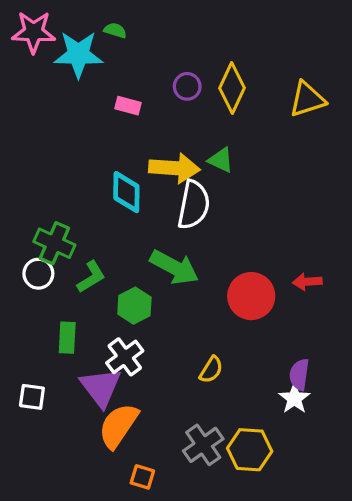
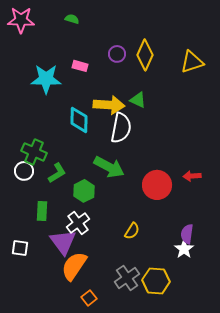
cyan star: (78, 54) -> (46, 79), moved
orange square: (142, 477) -> (89, 298), turned 35

